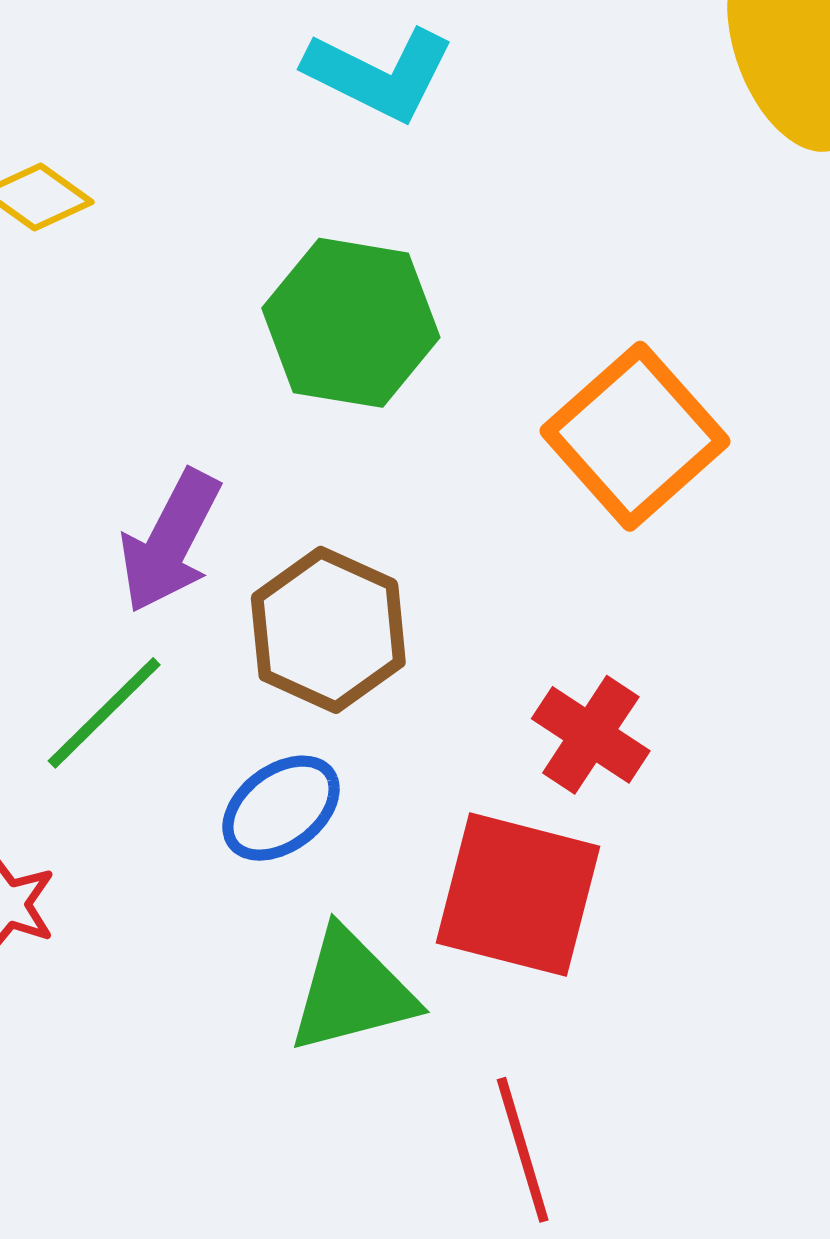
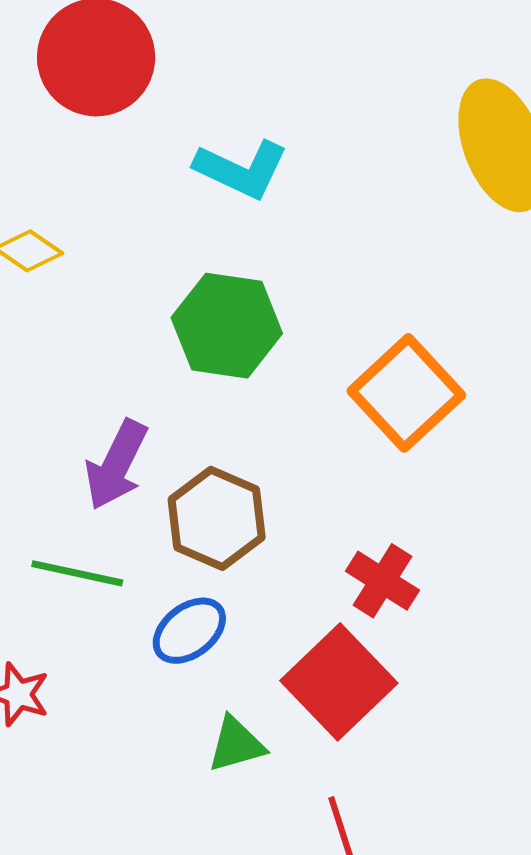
green line: (104, 713) -> (77, 573), turned 58
red square: (518, 895) -> (339, 682), turned 33
green triangle: (352, 991) -> (236, 744), size x0.7

